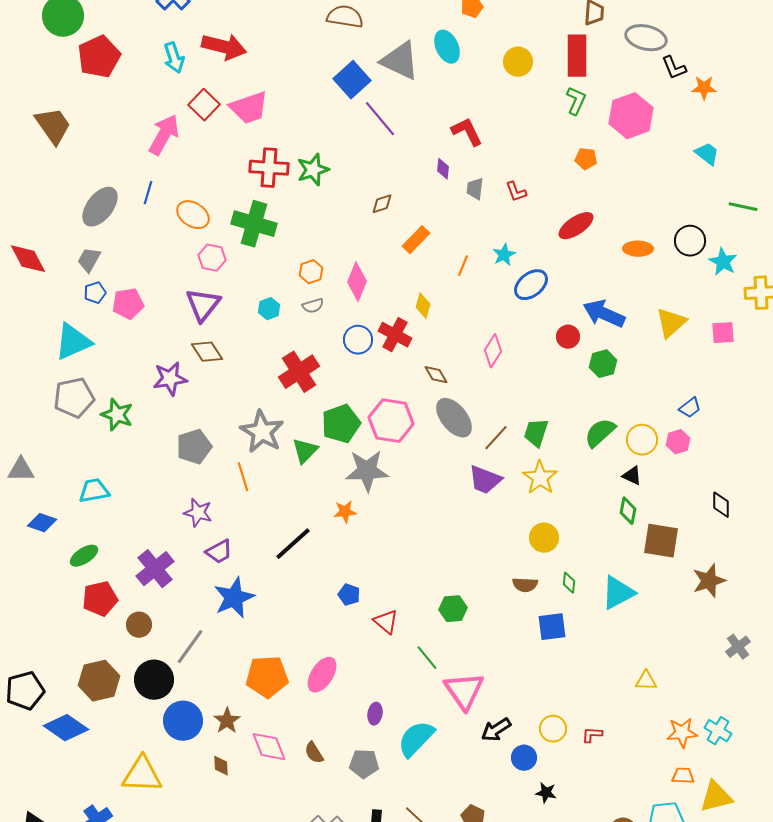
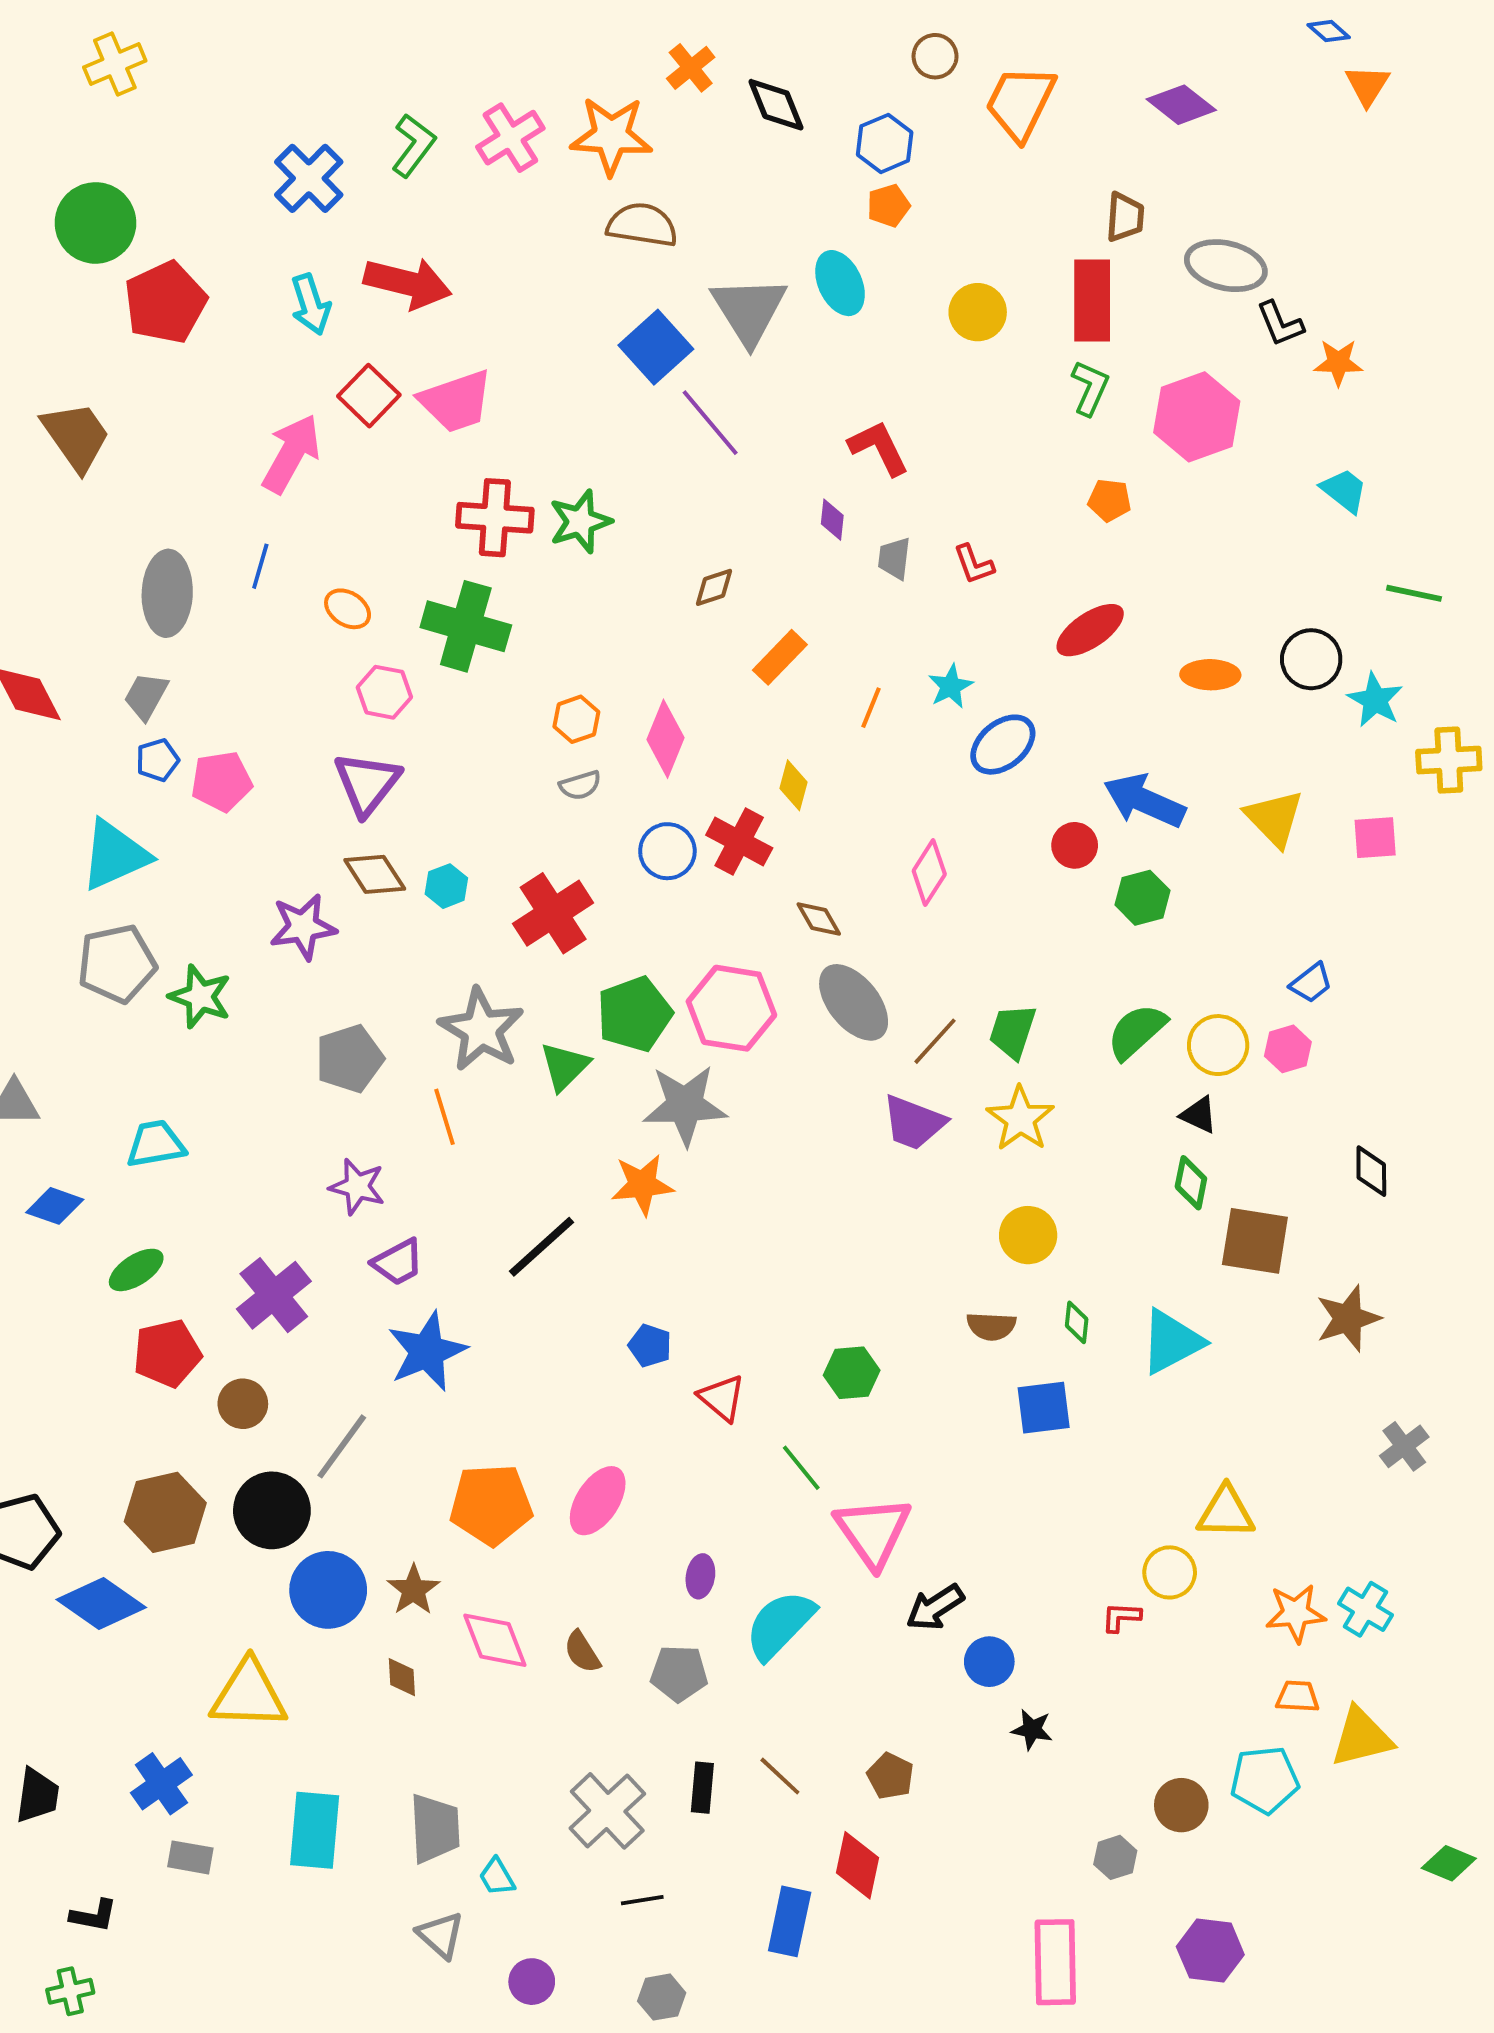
gray triangle: (400, 61) -> (749, 310), turned 33
gray ellipse: (100, 207) -> (167, 593), turned -36
orange ellipse: (193, 215) -> (348, 609), size x0.7
cyan hexagon: (269, 309) -> (446, 886), moved
yellow triangle: (671, 323) -> (1274, 818), turned -32
orange star: (345, 512) -> (642, 1185), size x1.4
yellow triangle: (646, 681) -> (1226, 1512), size x1.4
yellow circle: (553, 729) -> (1170, 1572), moved

